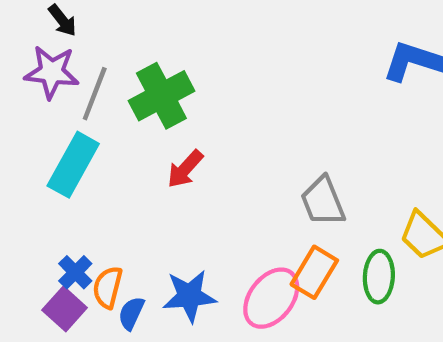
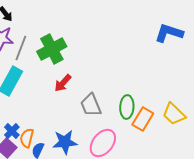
gray trapezoid: (323, 201) -> (91, 105), moved
orange rectangle: (314, 272) -> (143, 119), moved
green ellipse: (379, 277) -> (127, 107), moved

